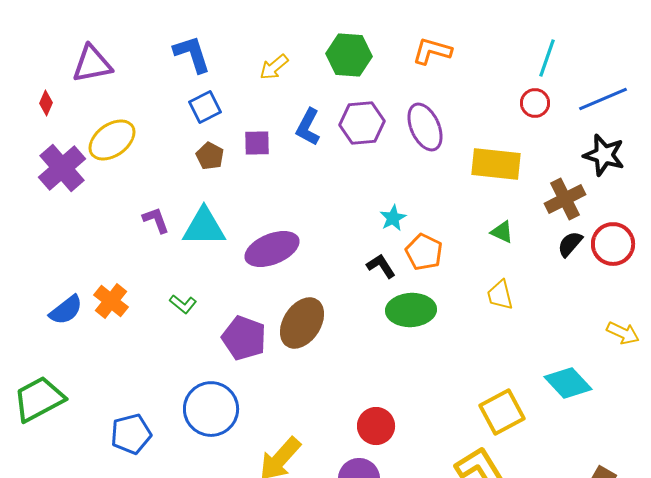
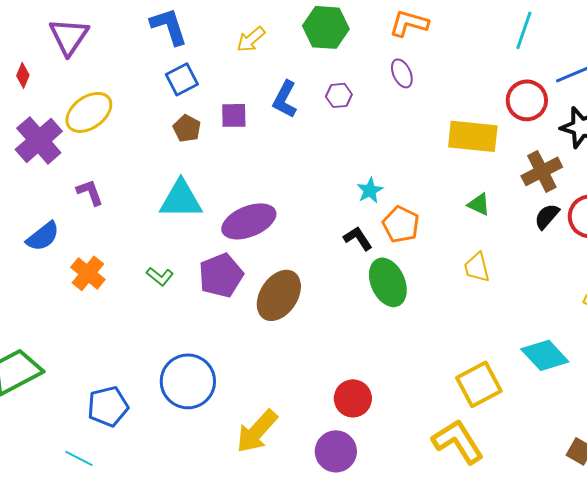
purple triangle: (92, 64) -> (69, 36), turned -45
red circle: (535, 103) -> (527, 100), moved, size x1.4
purple hexagon: (362, 123) -> (339, 95), size x0.6
purple ellipse: (425, 127) -> (402, 73), moved, size x0.6
purple L-shape: (156, 220) -> (90, 192), moved
blue semicircle: (66, 310) -> (43, 236), moved
green ellipse: (411, 310) -> (388, 282), turned 69
purple pentagon: (244, 338) -> (221, 275), moved, turned 30

